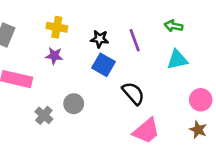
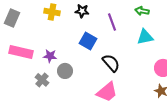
black star: (100, 39) -> (82, 11), moved
purple star: (54, 56) -> (50, 56), moved
pink trapezoid: (146, 131) -> (107, 92), moved

